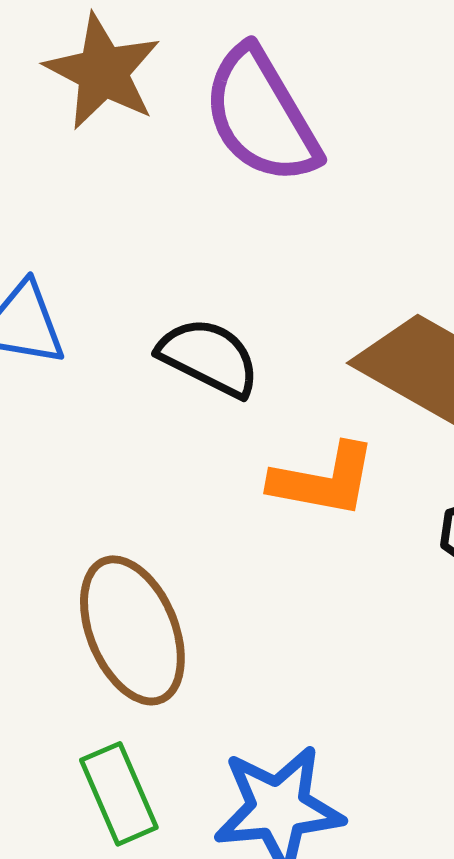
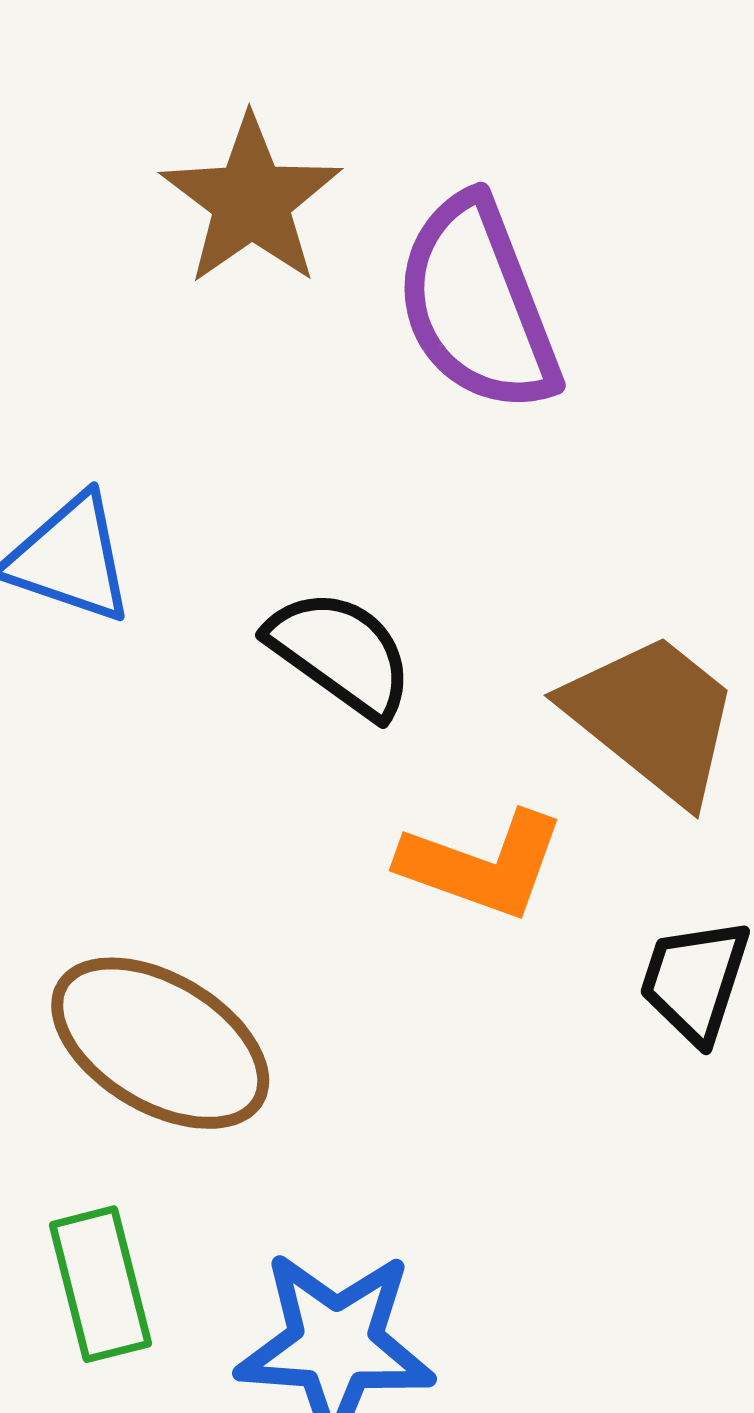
brown ellipse: (132, 630) -> (160, 1043), turned -46

